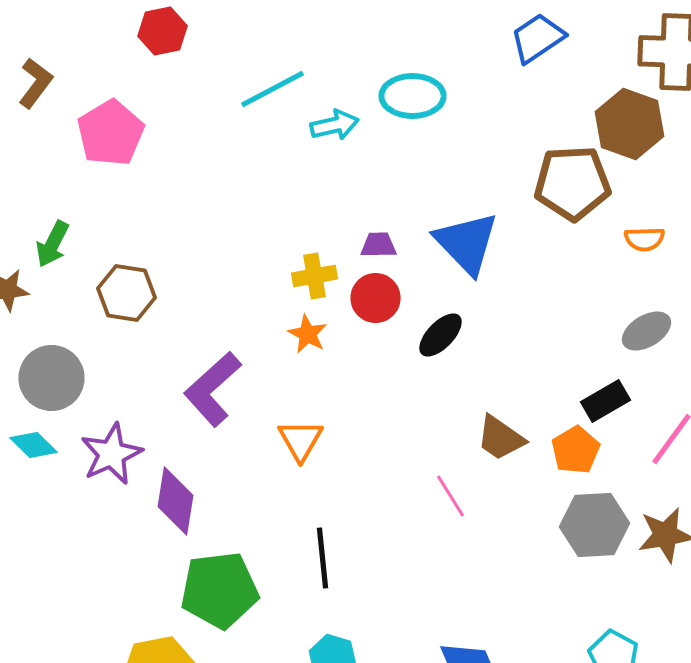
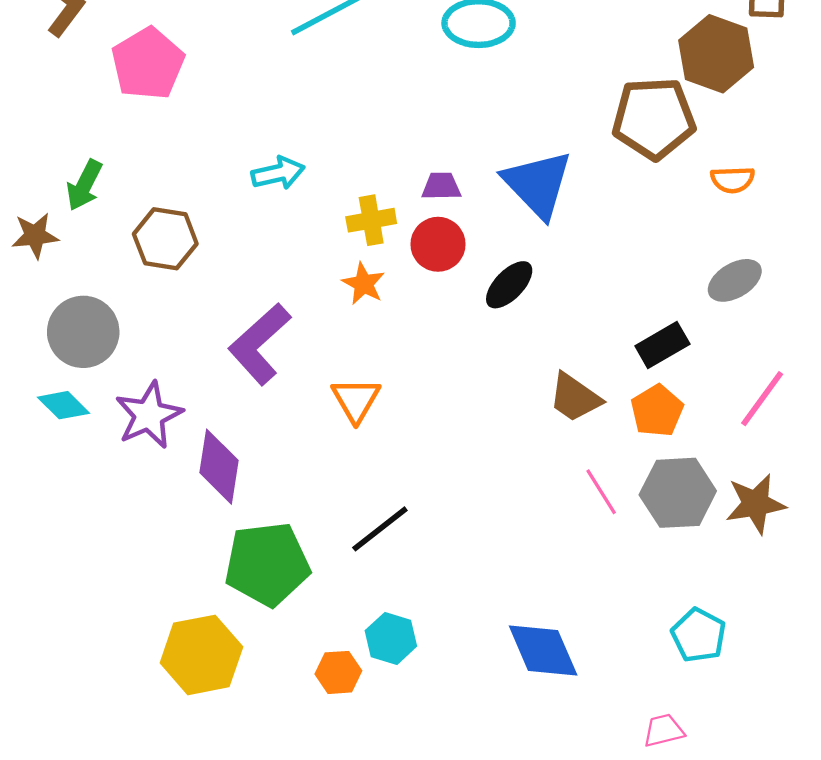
cyan arrow: (334, 125) -> (278, 173), moved
black rectangle: (606, 401) -> (662, 345), moved
pink line: (450, 496) -> (601, 492), moved
black line: (322, 558) -> (380, 529), turned 58

